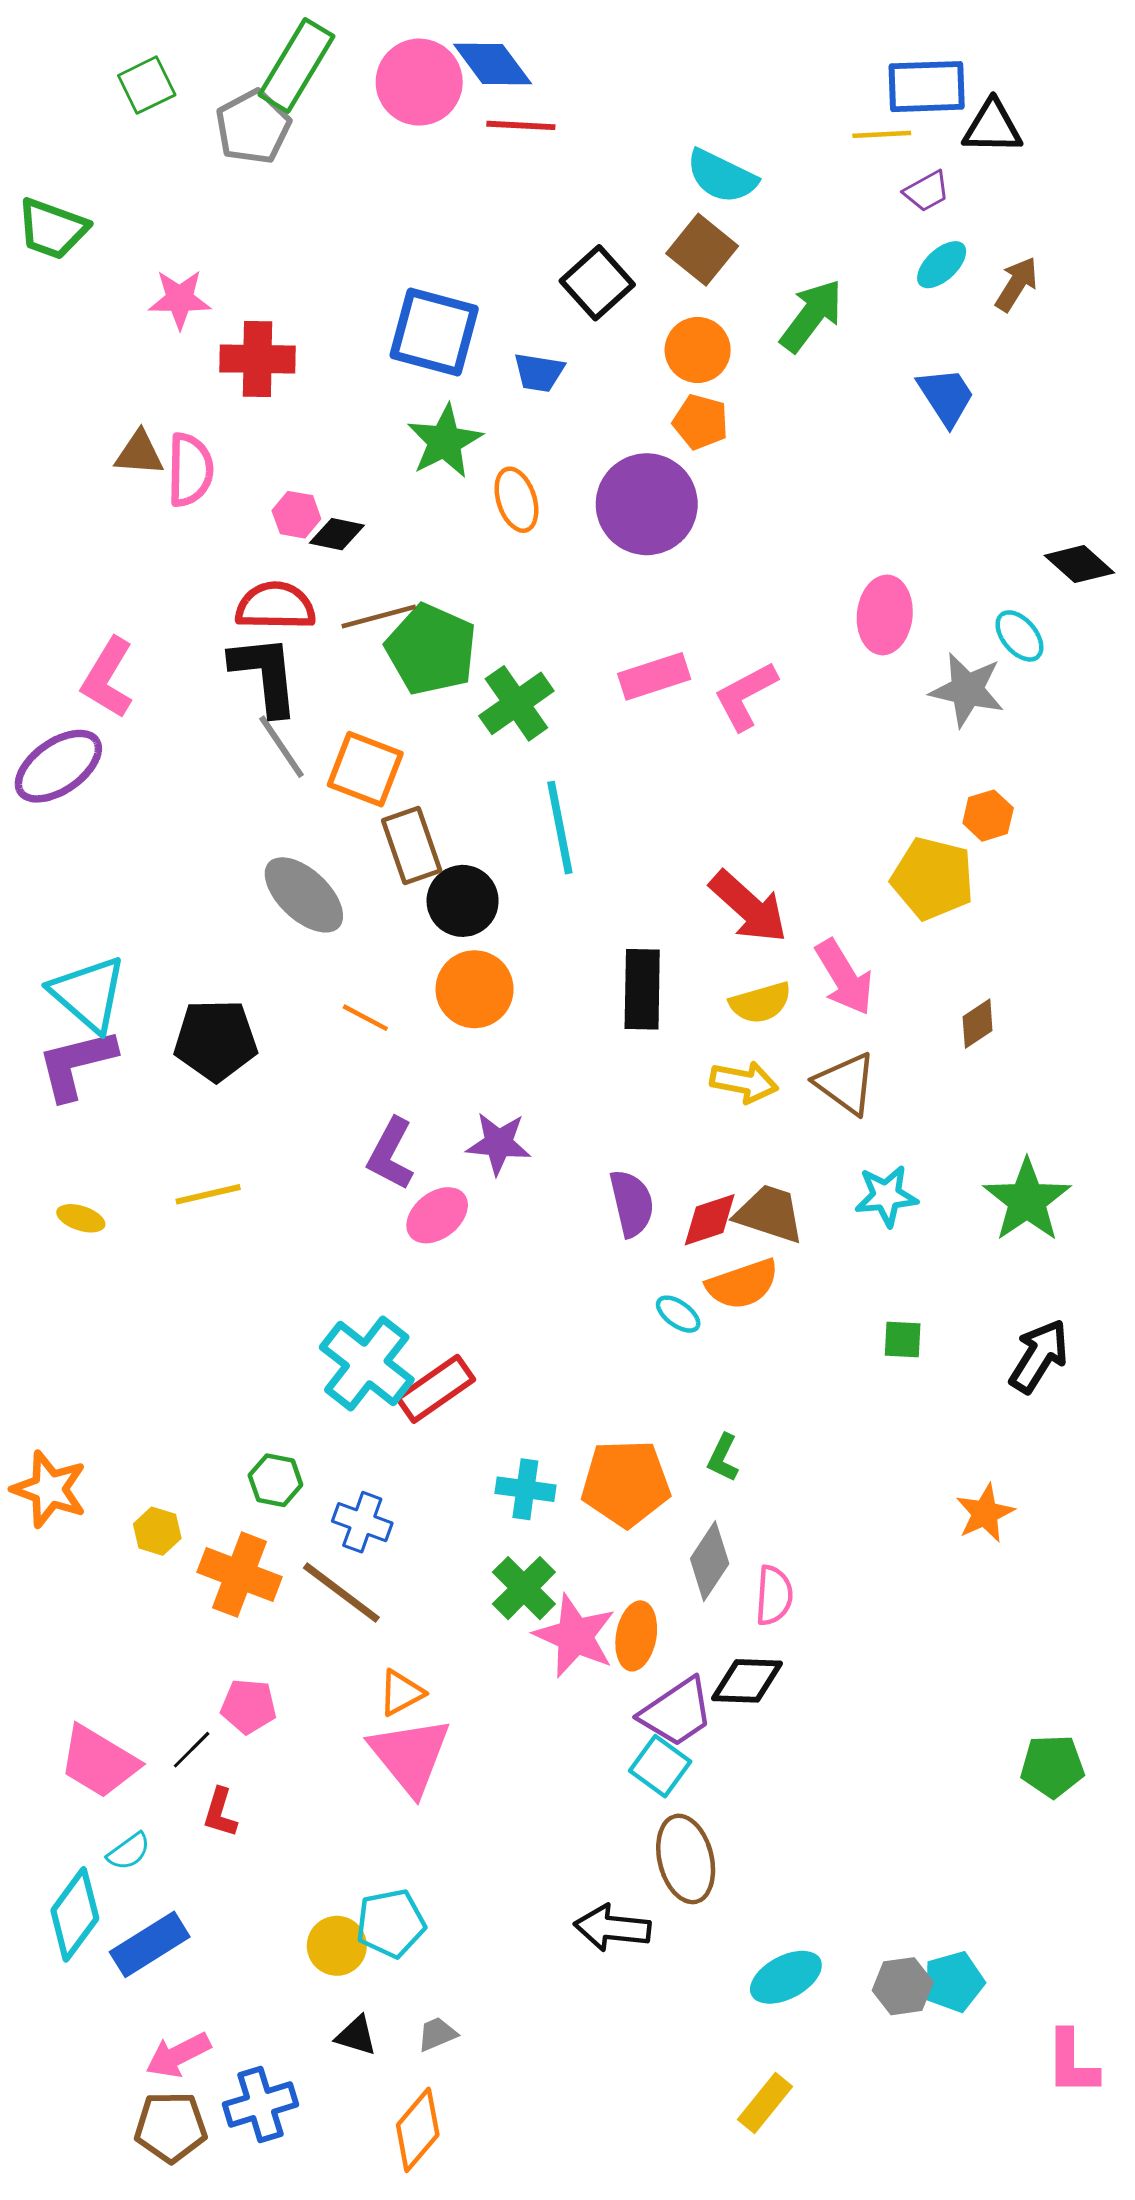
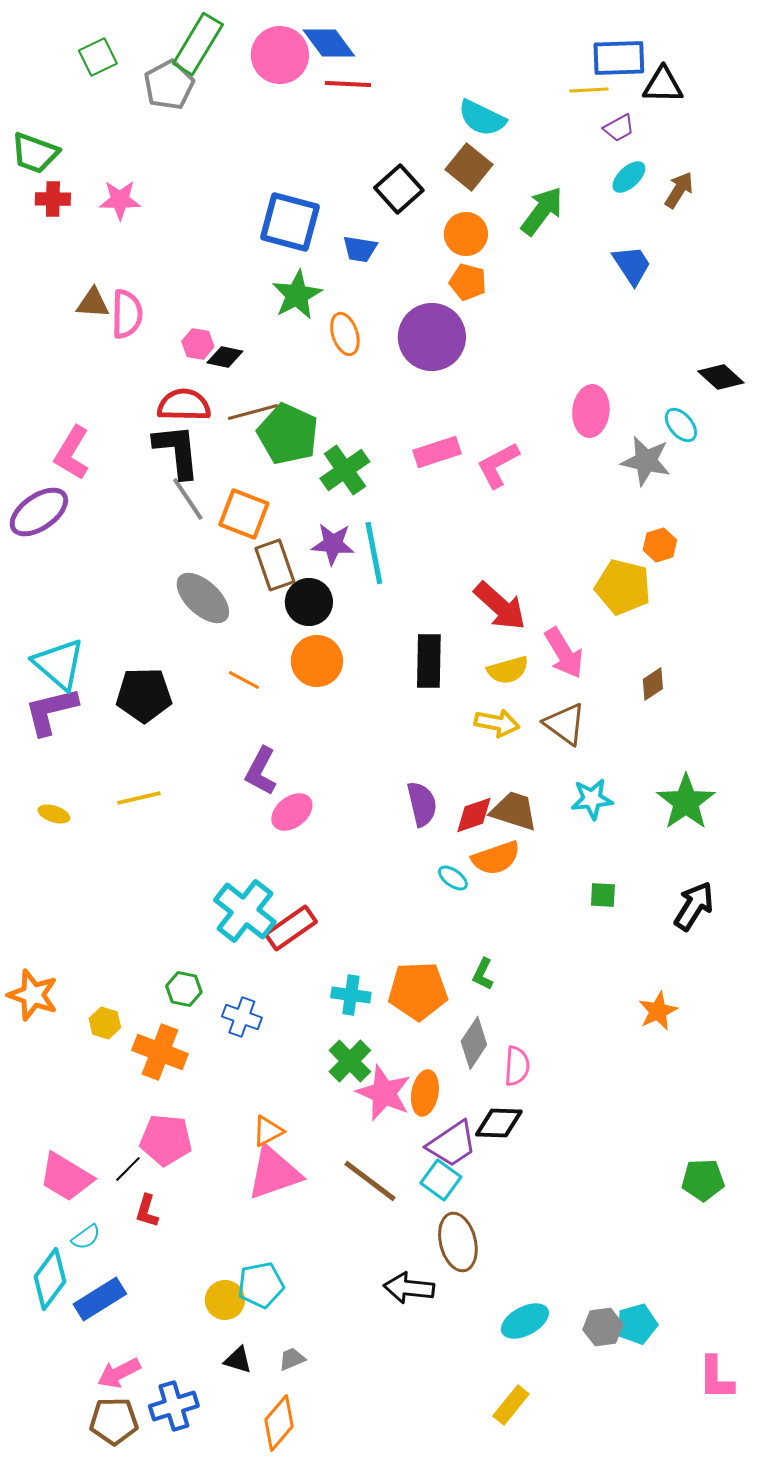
red cross: (257, 359) -> (53, 199), moved, size x0.7
purple star: (499, 1143) -> (333, 544), moved
brown line: (341, 1593) -> (370, 1181), moved
pink pentagon: (249, 1706) -> (166, 1140), size x1.4
pink triangle: (410, 1756) -> (274, 1173), turned 50

